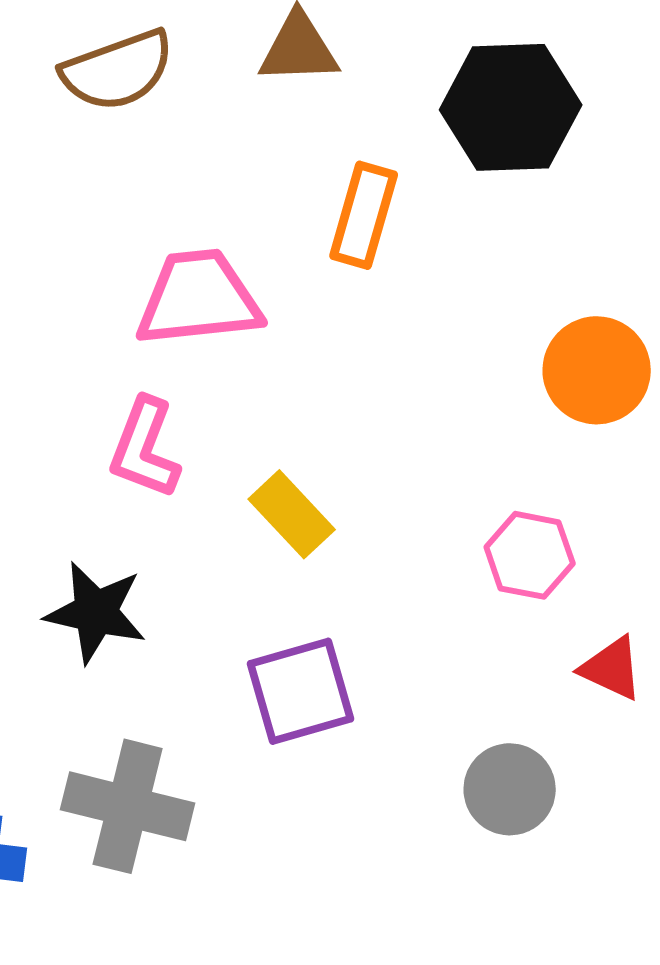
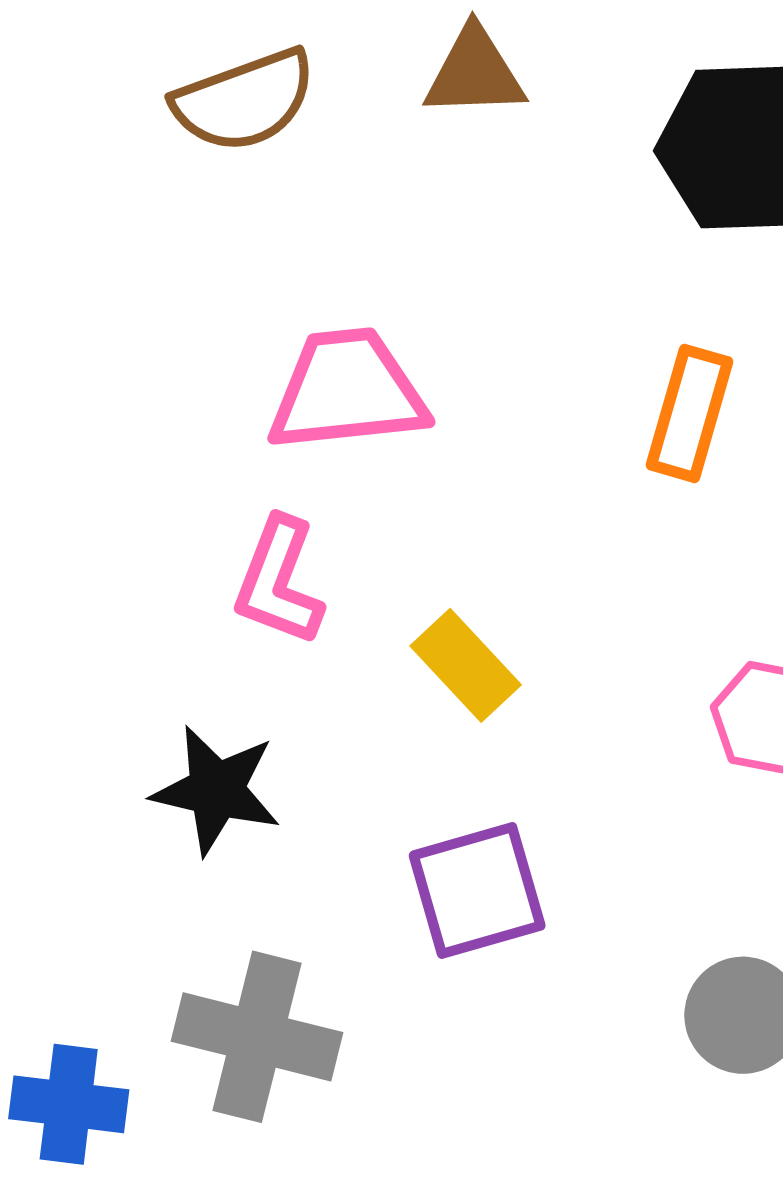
orange rectangle: (364, 215) -> (690, 413), moved

